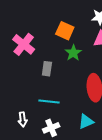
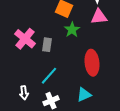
pink cross: (24, 44) -> (25, 39), moved
cyan line: (49, 101) -> (49, 76), turned -54

